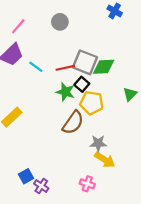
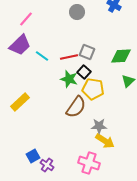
gray circle: (60, 22) -> (77, 12), moved
gray square: (85, 62) -> (87, 52), size x0.7
green diamond: (104, 67) -> (121, 56), moved
pink cross: (87, 184) -> (89, 163), size x1.5

